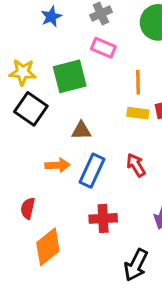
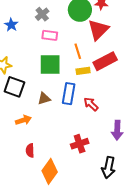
green square: (70, 76) -> (50, 65), moved, turned 30
brown triangle: (81, 130) -> (44, 99), moved
orange arrow: (57, 165) -> (23, 120), moved
blue rectangle: (92, 171) -> (69, 94), moved

